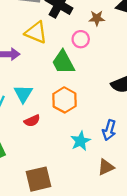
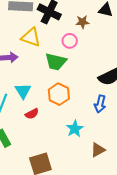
green trapezoid: (63, 62) -> (56, 62), turned -45
blue arrow: (109, 130) -> (100, 104), moved

